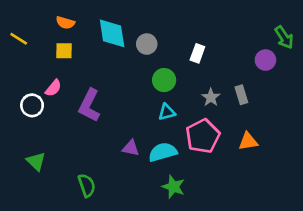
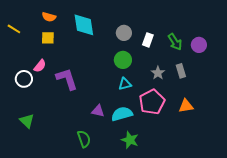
green arrow: (284, 37) -> (175, 42), moved
gray circle: (147, 44) -> (124, 33), moved
purple L-shape: (89, 105) -> (67, 79), turned 135
green semicircle: (87, 185) -> (84, 139), moved

